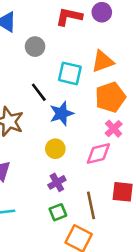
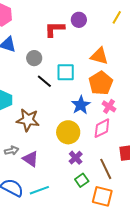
orange triangle: (103, 61) -> (99, 56), moved, turned 48
black line: (39, 92) -> (44, 81), moved
blue star: (62, 114) -> (81, 105), moved
yellow circle: (55, 149) -> (68, 132), size x1.5

